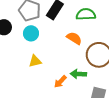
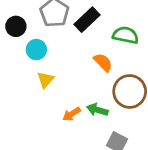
cyan circle: (31, 33) -> (36, 50), moved
yellow triangle: (35, 61) -> (46, 80), turned -48

